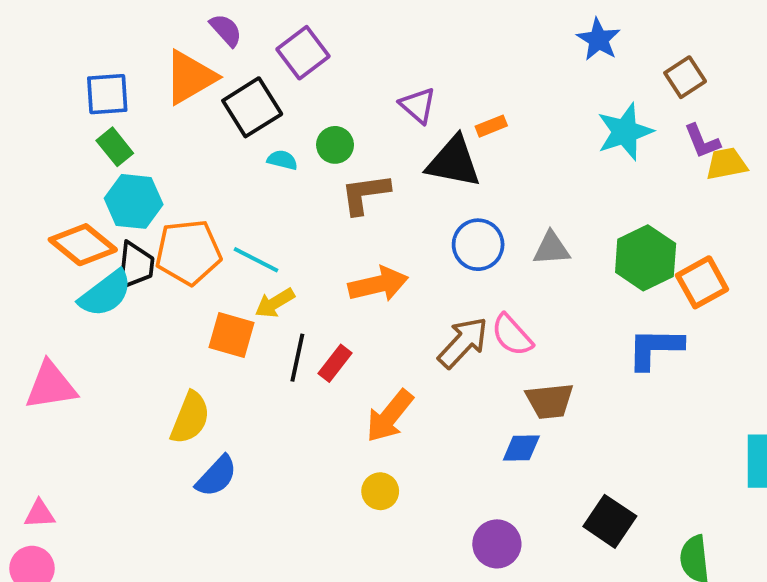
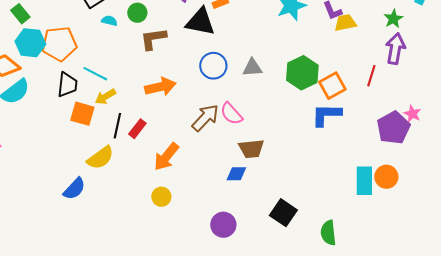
orange pentagon: (188, 252) -> (59, 44), moved
black trapezoid: (136, 265) -> (67, 85), moved
blue L-shape: (655, 348) -> (326, 115), moved
yellow semicircle: (190, 418) -> (100, 158), moved, turned 32

